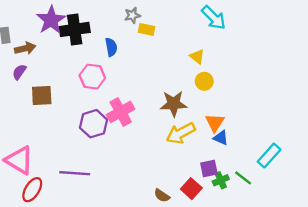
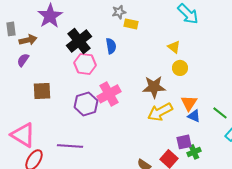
black cross: (75, 29) -> (79, 41), moved, turned -30
blue semicircle: (111, 47) -> (111, 46), moved
brown square: (42, 95) -> (42, 91), moved
green line: (243, 178) -> (220, 113), moved

